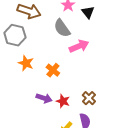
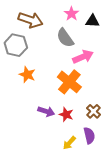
black triangle: (88, 12) -> (92, 21), turned -48
orange cross: (53, 70) -> (69, 82), moved, size x1.6

